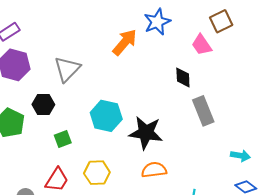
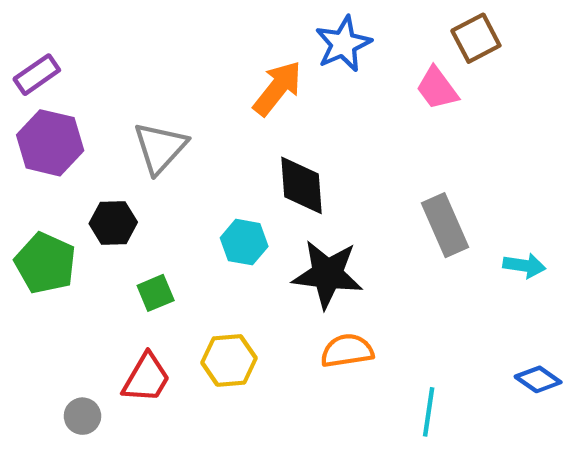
black diamond: (183, 77) -> (301, 185), moved, size x1.4
cyan hexagon: (106, 116) -> (244, 242), size x0.7
cyan arrow: (240, 156) -> (524, 266), moved

